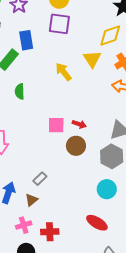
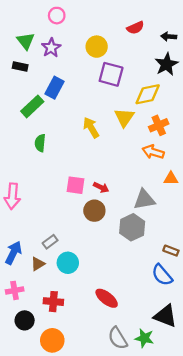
purple square: (59, 24) -> (111, 74), moved
blue rectangle: (26, 40) -> (54, 88), turned 30
cyan circle: (107, 189) -> (68, 263), moved
pink cross: (24, 225) -> (15, 290), moved

